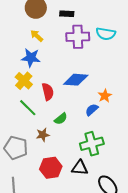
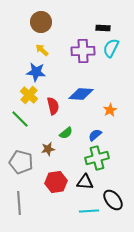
black rectangle: (67, 14) -> (103, 28), moved
cyan semicircle: (106, 34) -> (111, 48), turned 108
green line: (28, 108) -> (20, 119), moved
blue semicircle: (92, 110) -> (95, 135), moved

